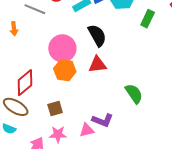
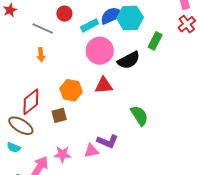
orange arrow: (14, 29) -> (41, 55), moved
black semicircle: (97, 35) -> (129, 60), moved, turned 90
pink circle: (62, 48) -> (100, 51), moved
brown square: (55, 109) -> (59, 115), moved

